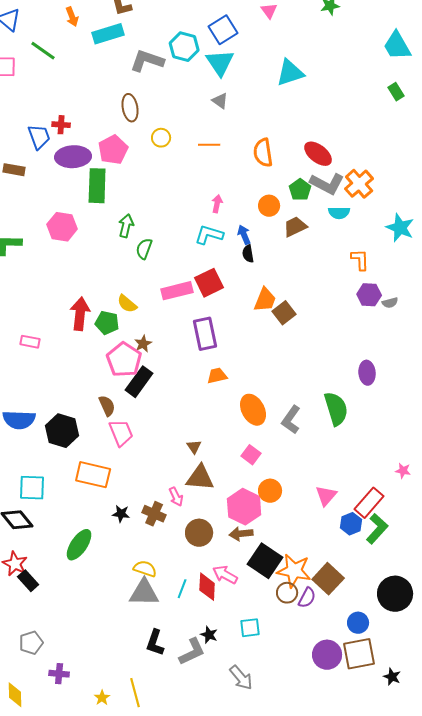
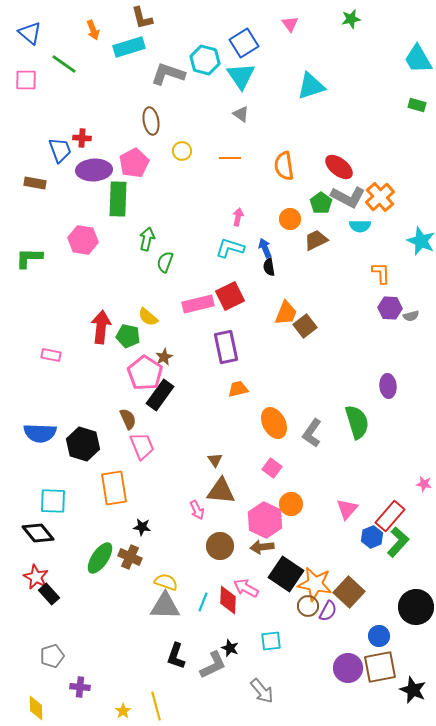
green rectangle: (396, 92) -> (417, 105), turned -42
orange rectangle: (93, 475) -> (114, 488), turned 68
brown cross: (154, 514) -> (130, 557), moved
black star: (392, 677) -> (413, 690), size x1.5

